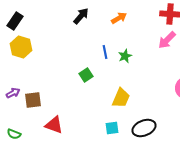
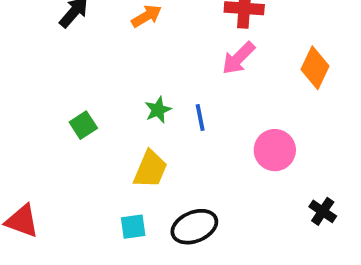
blue line: (105, 52) -> (200, 118), moved
green star: (125, 56) -> (158, 110), moved

